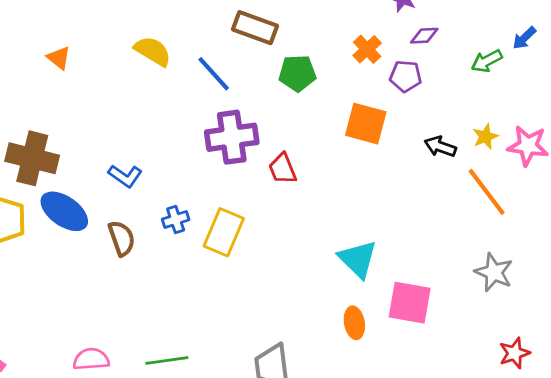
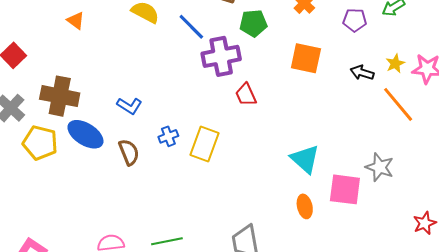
purple pentagon: (406, 76) -> (355, 20), moved
purple cross: (232, 137) -> (221, 56), moved
gray star: (494, 272) -> (380, 167), moved

